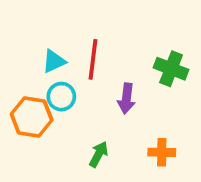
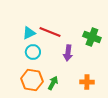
red line: (93, 59) -> (50, 32), turned -75
orange hexagon: (32, 117) -> (32, 80), moved

